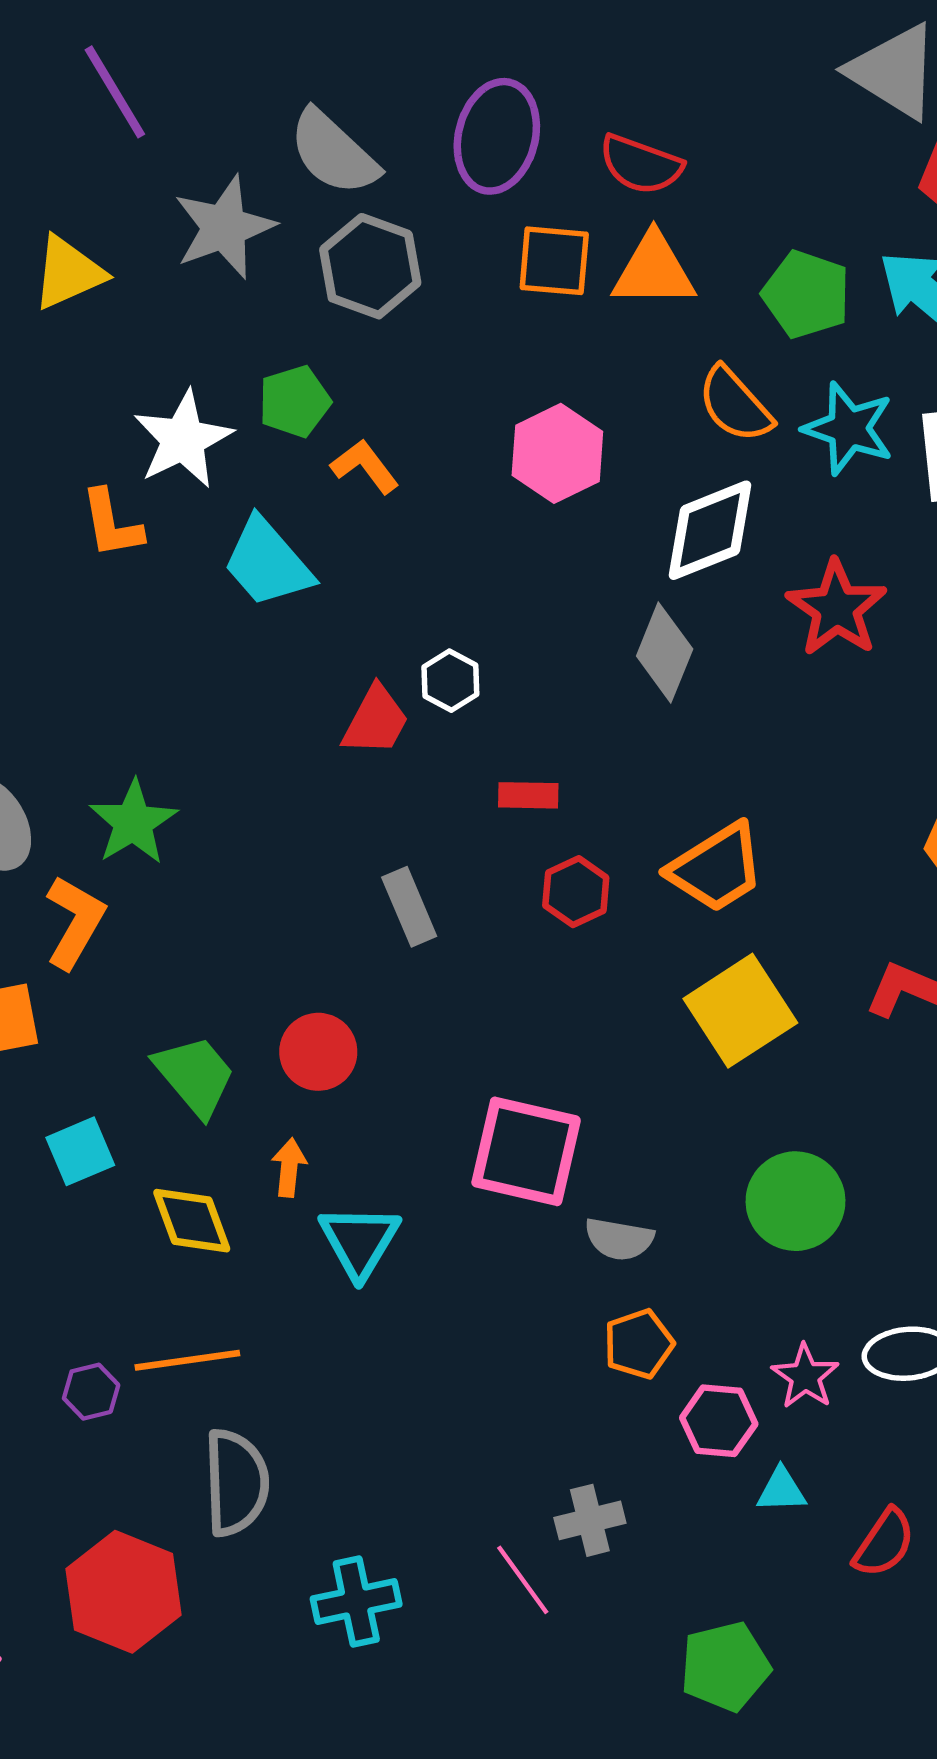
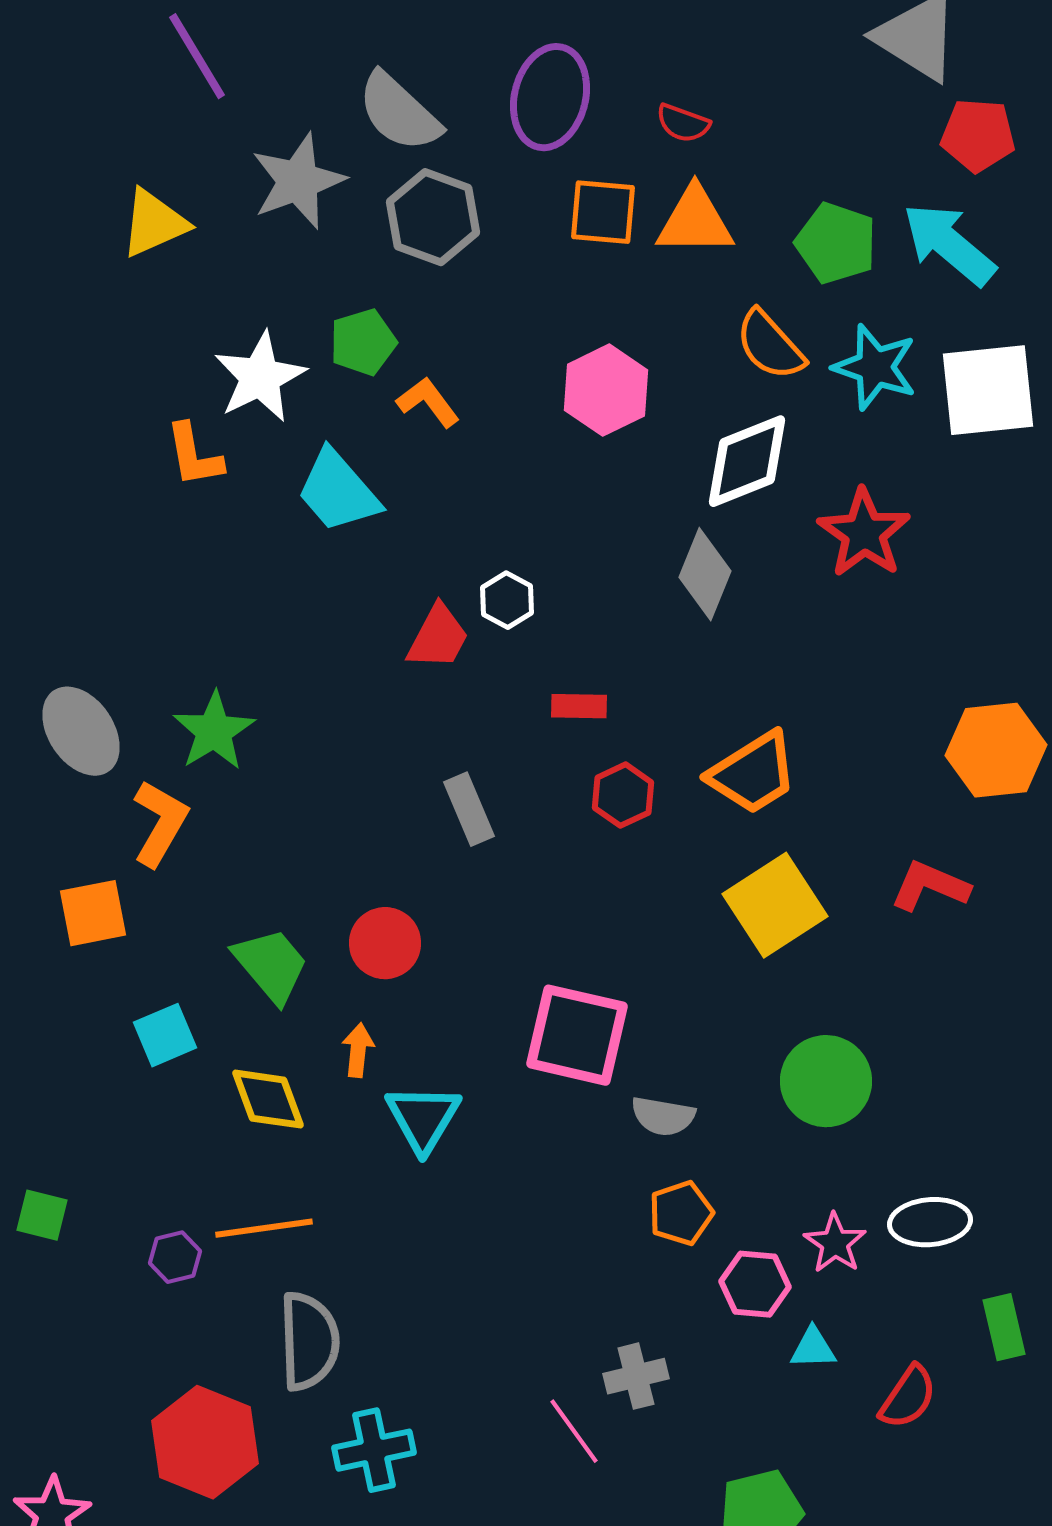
red semicircle: (641, 164) -> (683, 123), size x0.7
cyan cross: (356, 1602) -> (374, 1450), moved

